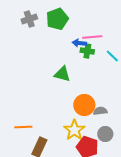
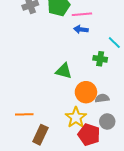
pink line: (92, 37) -> (82, 14), moved
green cross: (87, 51) -> (100, 59), moved
green triangle: (62, 74) -> (64, 71), moved

